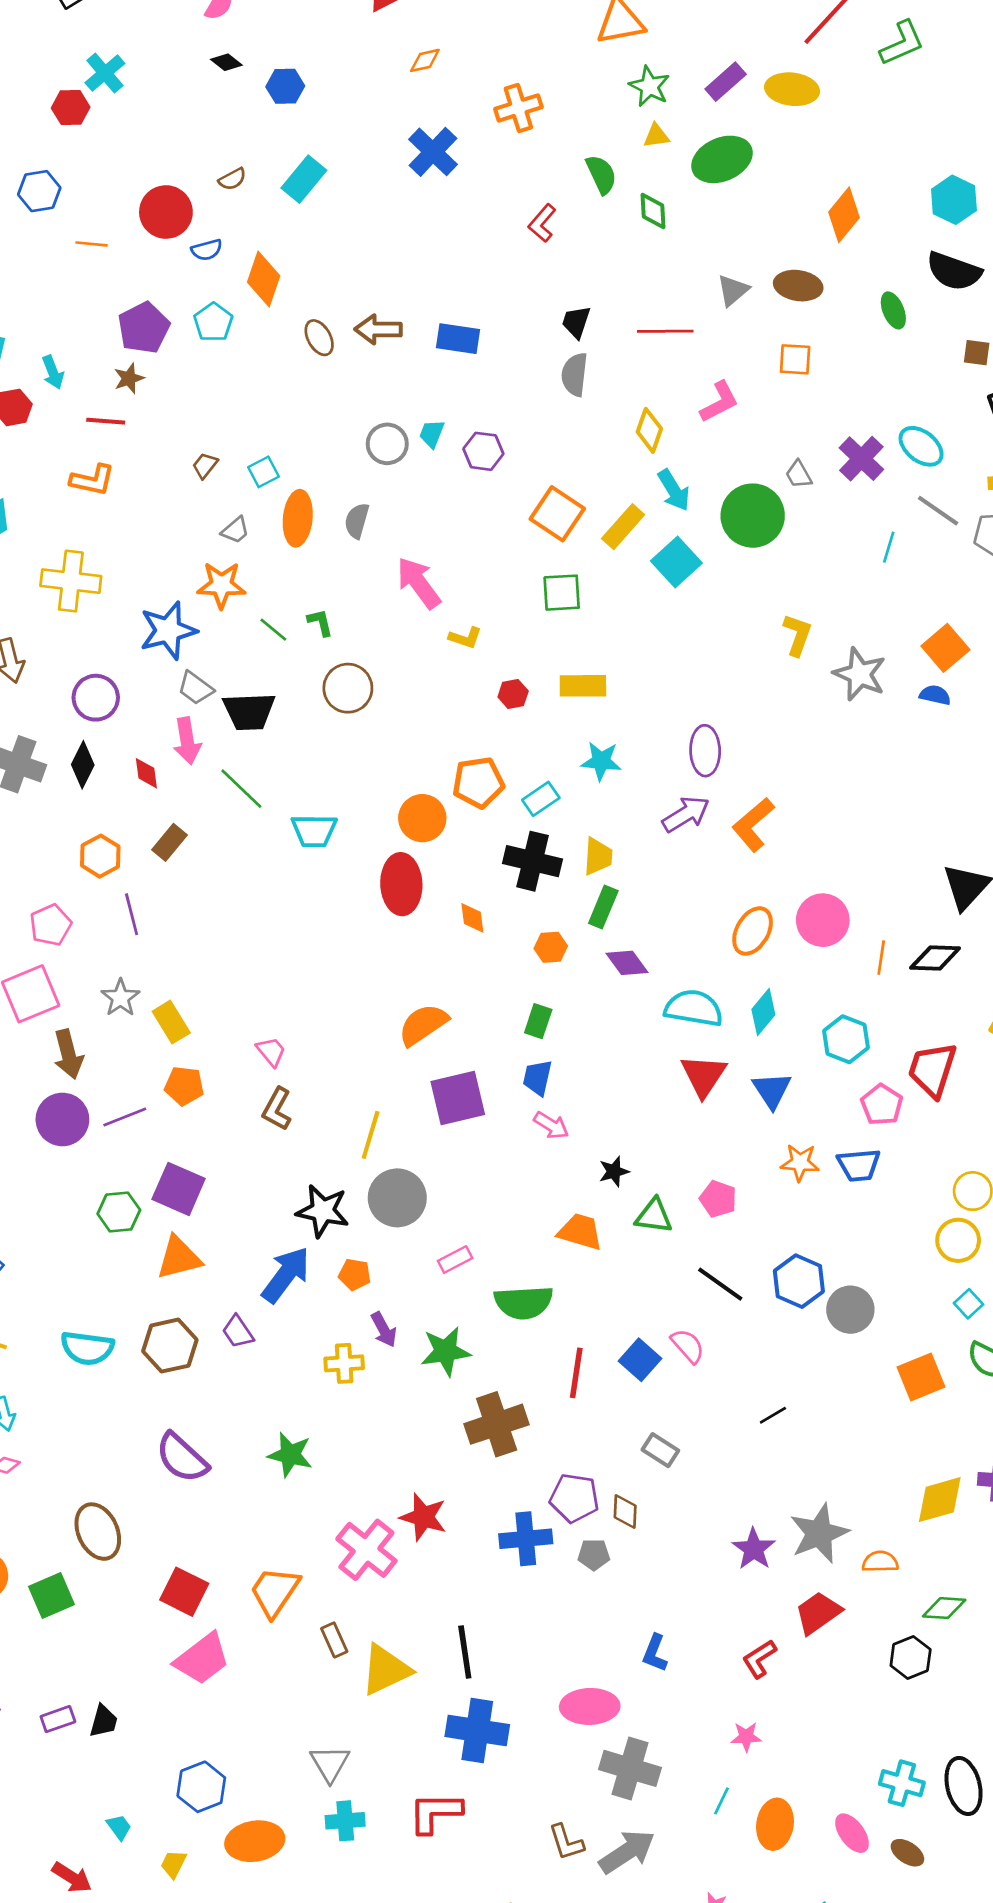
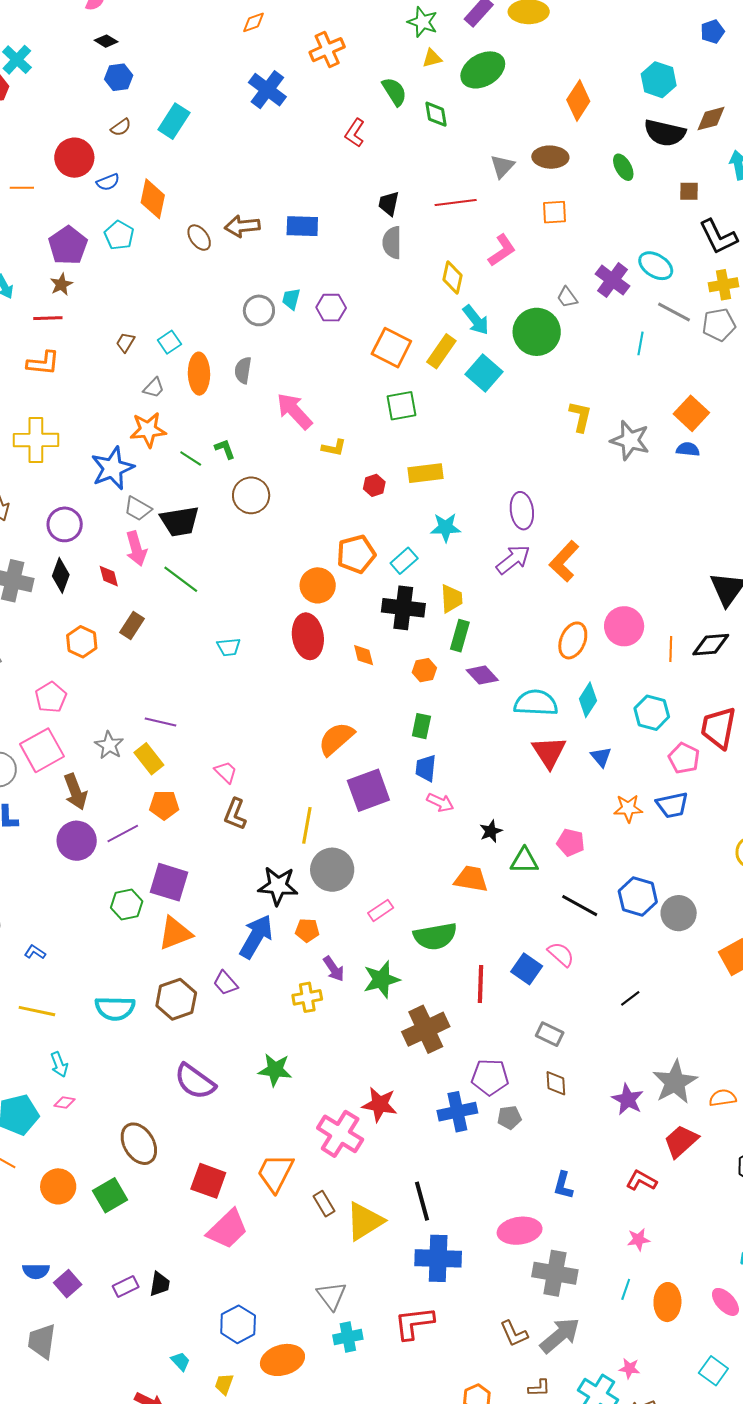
blue hexagon: (285, 86) -> (119, 77), moved
cyan trapezoid: (314, 831) -> (229, 647), moved, size x0.7
purple line: (132, 914) -> (161, 722), moved, turned -56
blue triangle: (772, 1090) -> (601, 757), size x0.7
brown diamond: (625, 1512) -> (556, 1083), moved
red L-shape: (759, 1659) -> (641, 1181), turned 68

